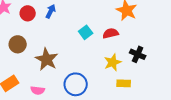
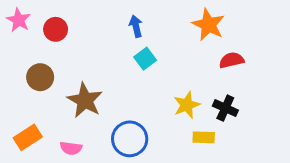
blue arrow: (51, 11) -> (136, 26), moved, turned -40
red semicircle: (111, 33) -> (232, 60), moved
black cross: (138, 54) -> (225, 108), moved

